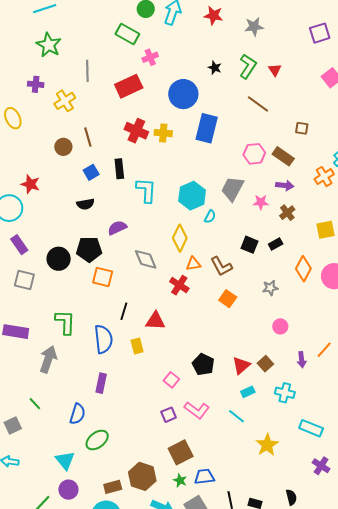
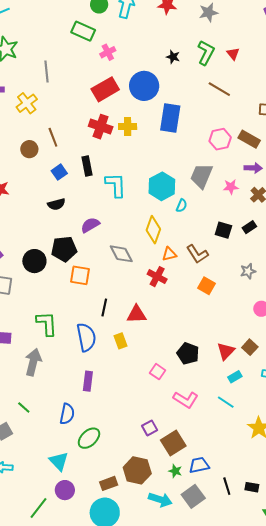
red rectangle: (129, 86) -> (105, 89), moved
purple square: (169, 415) -> (150, 428), moved

